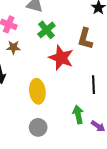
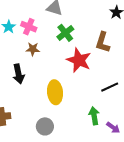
black line: (93, 85) -> (110, 87), turned 66
gray circle: (38, 127) -> (45, 126), moved

